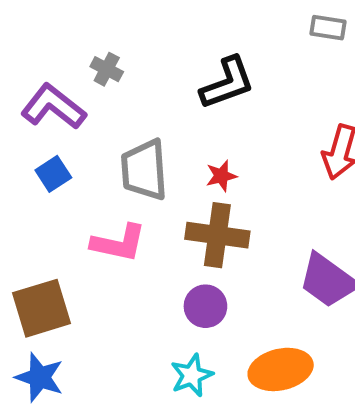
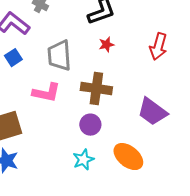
red star: (221, 176) -> (106, 45), moved
orange ellipse: (281, 369) -> (128, 157), turned 52

